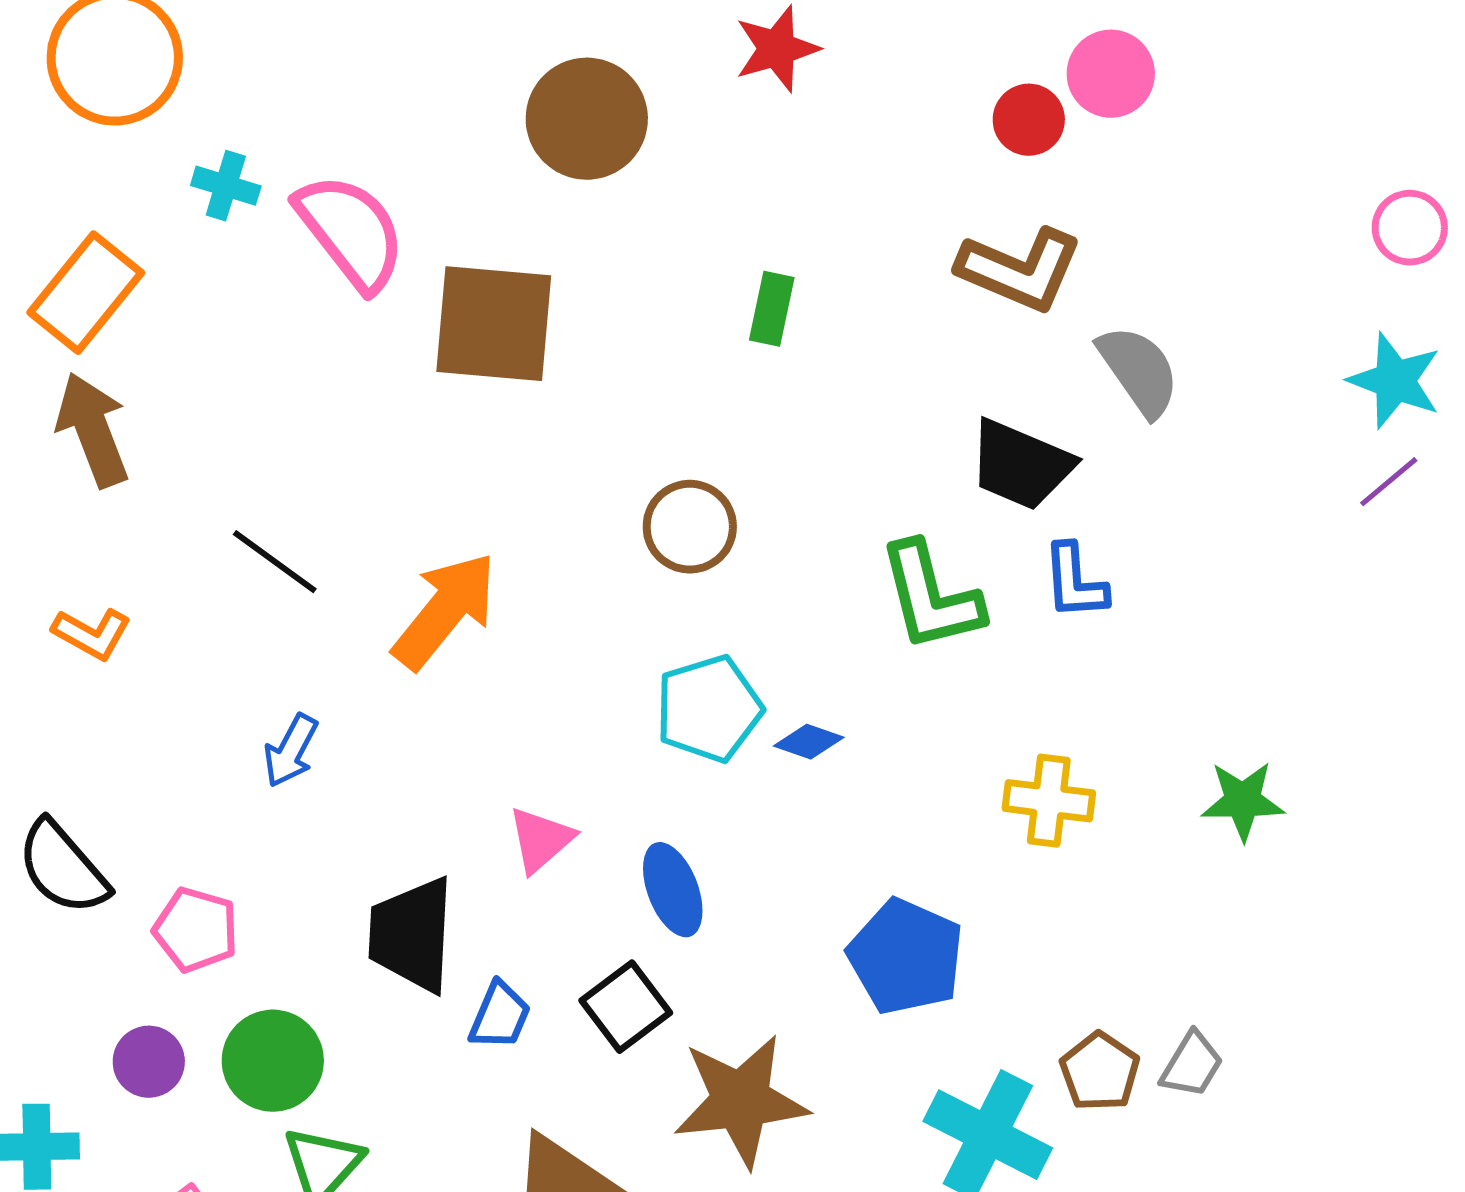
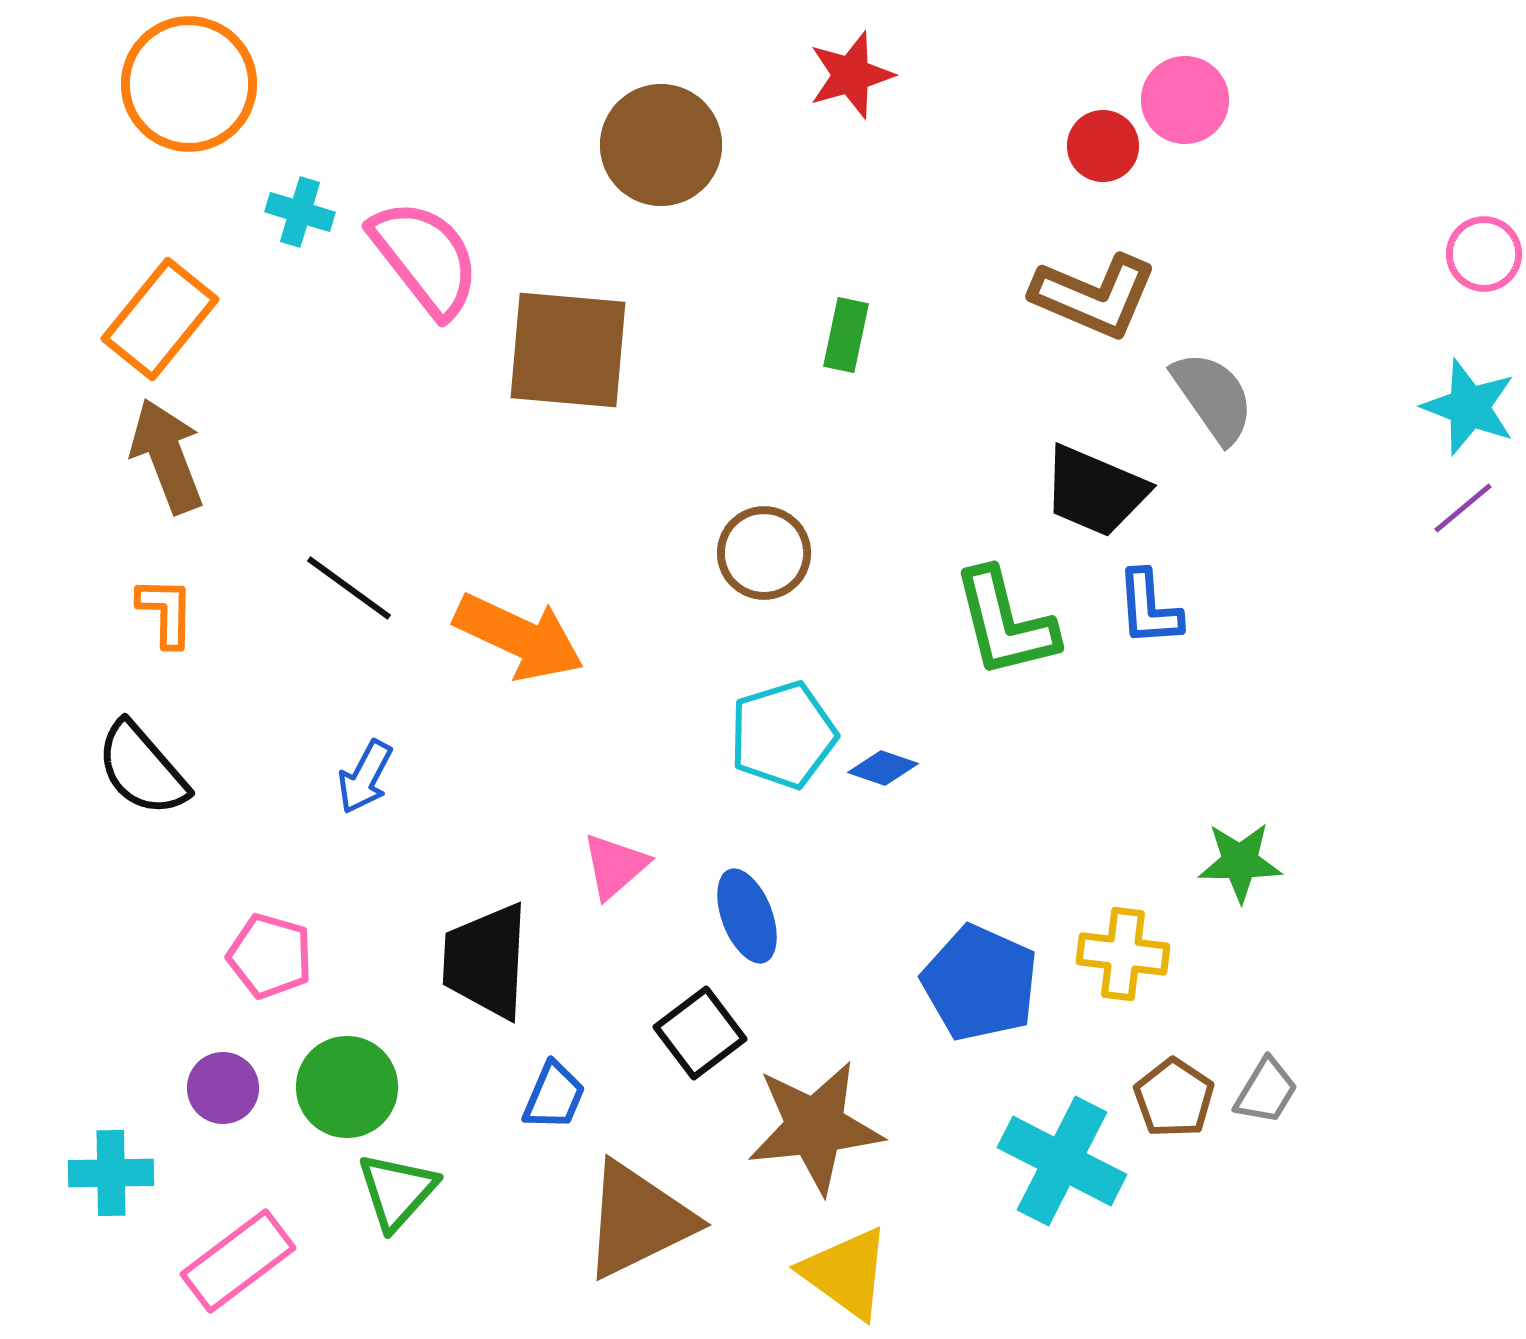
orange arrow: (445, 611) -> (519, 637), turned 76
orange L-shape: (92, 634) -> (166, 612), moved, turned -118
yellow cross: (1049, 801) -> (1123, 954), moved
green star: (1243, 801) -> (1240, 862), moved
black semicircle: (63, 868) -> (142, 769), moved
blue trapezoid: (500, 1016) -> (554, 1096), moved

